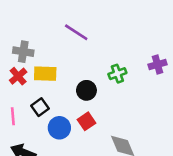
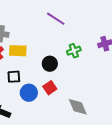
purple line: (76, 32) -> (56, 19), moved
black square: (40, 107) -> (14, 77), turned 32

